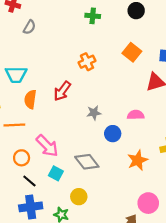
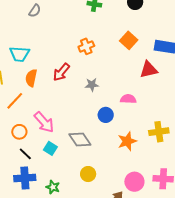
gray star: (94, 113) -> (92, 85), moved
orange line: (14, 125) -> (15, 101), turned -48
yellow circle: (79, 197) -> (88, 174), moved

